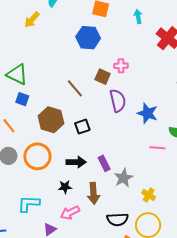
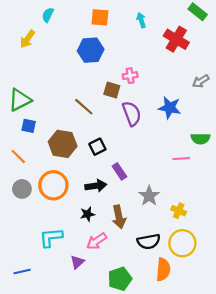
green triangle: (17, 74) -> (20, 100), turned -45
blue star: (147, 113) -> (170, 108), moved
purple rectangle: (104, 163) -> (119, 171), moved

